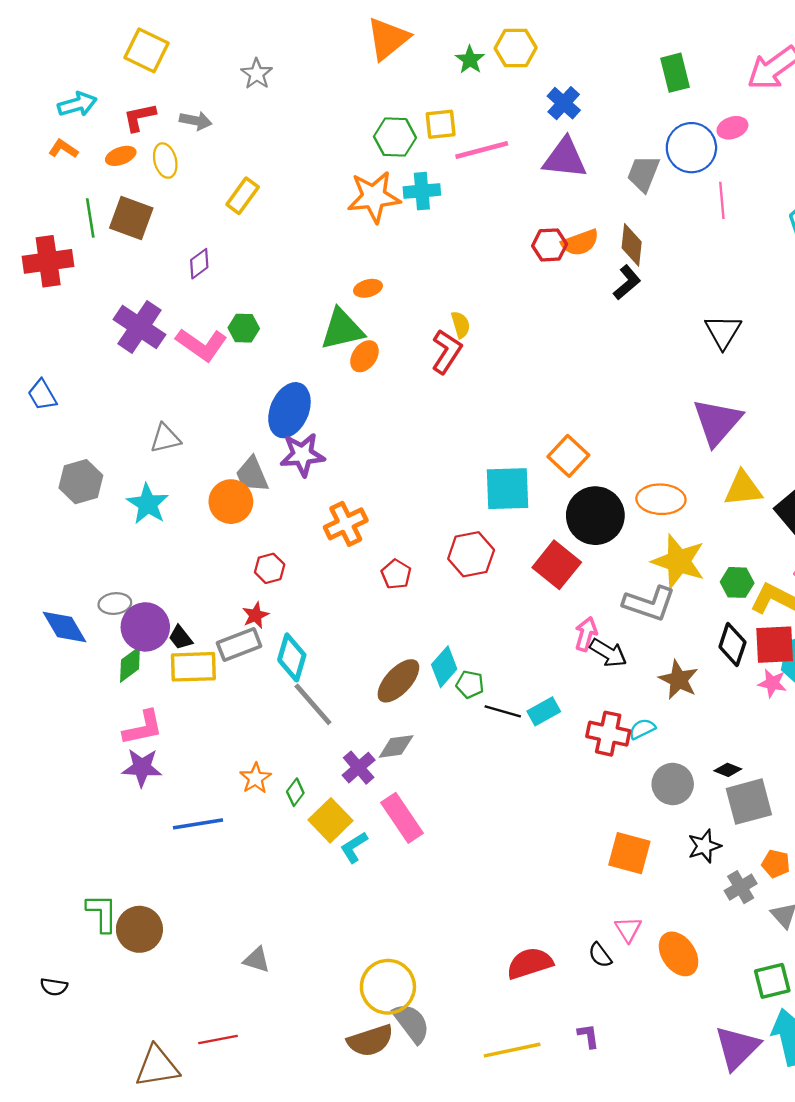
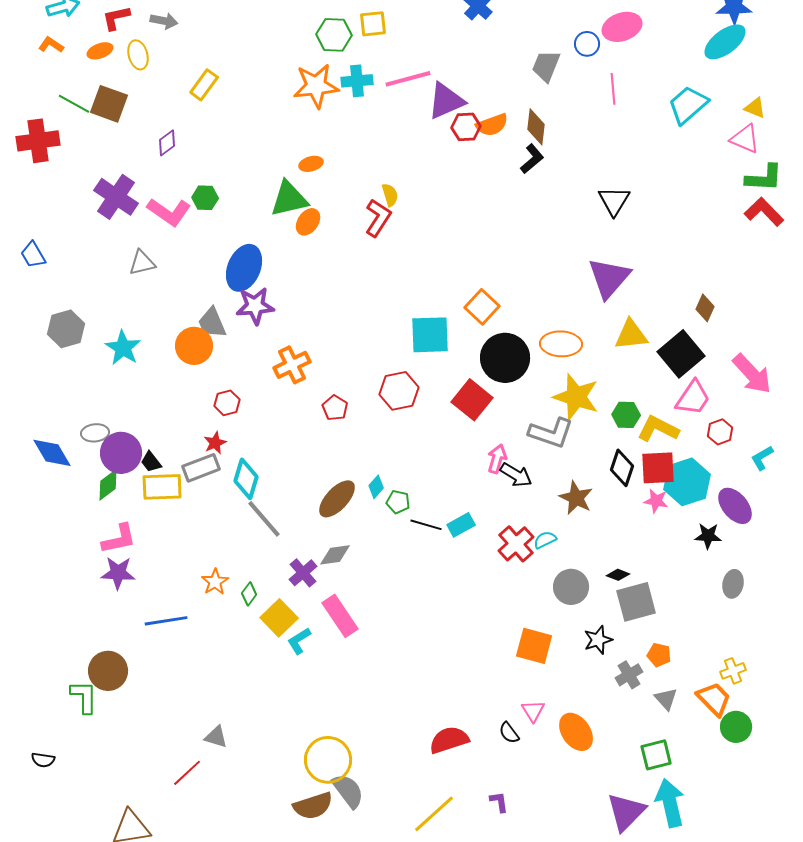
pink ellipse: (732, 128) -> (622, 27), size x1.5
blue circle: (691, 148) -> (587, 44), size x0.6
pink line: (482, 150) -> (408, 79), moved
purple triangle: (565, 158) -> (446, 101), moved, turned -30
green line: (90, 218) -> (74, 104), turned -52
gray triangle: (165, 438) -> (142, 263), moved
cyan diamond: (444, 667) -> (376, 487), size x0.7
red cross: (608, 734) -> (516, 544), turned 36
brown circle: (139, 929) -> (108, 671), moved
red line: (218, 1039) -> (187, 773), moved, turned -32
yellow line: (512, 1050) -> (434, 814), turned -30

